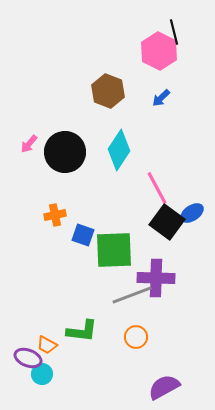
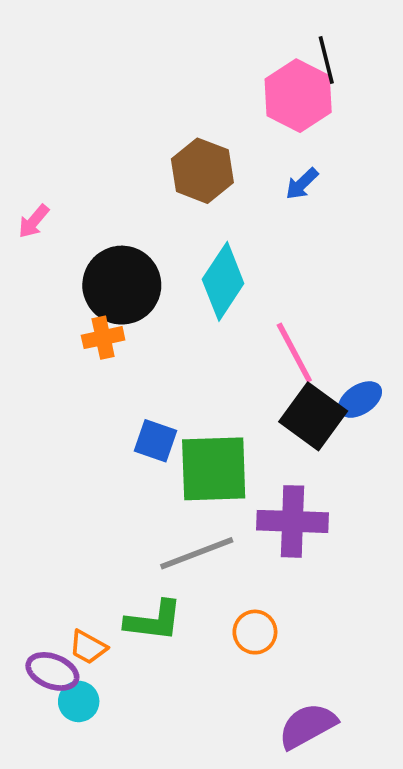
pink arrow: (29, 144) -> (34, 221), moved
orange cross: (55, 215) -> (103, 338), moved
gray line: (132, 295) -> (197, 553), moved

